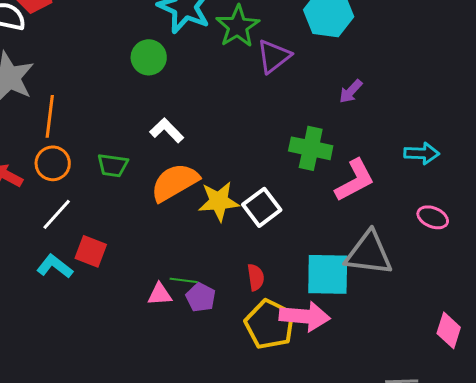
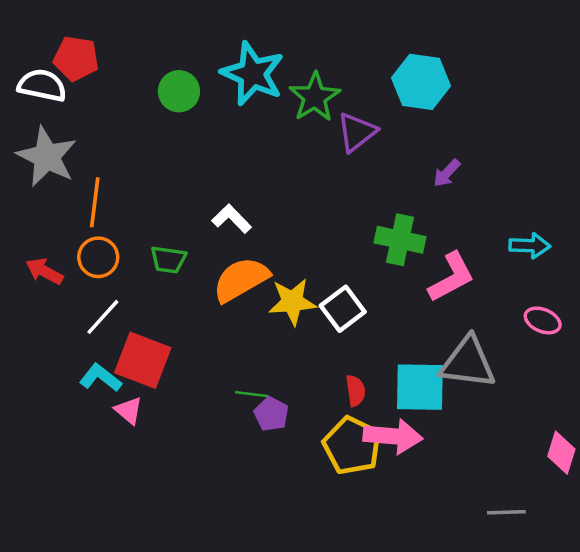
green circle: (149, 57) -> (179, 91), moved
red square: (91, 251) -> (143, 360), size x1.5
red semicircle: (256, 277) -> (356, 391), moved
pink triangle: (160, 294) -> (129, 410), moved, turned 44

